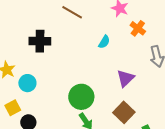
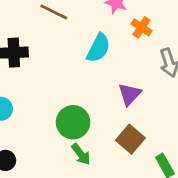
cyan semicircle: (104, 42) -> (98, 48), size x1.6

